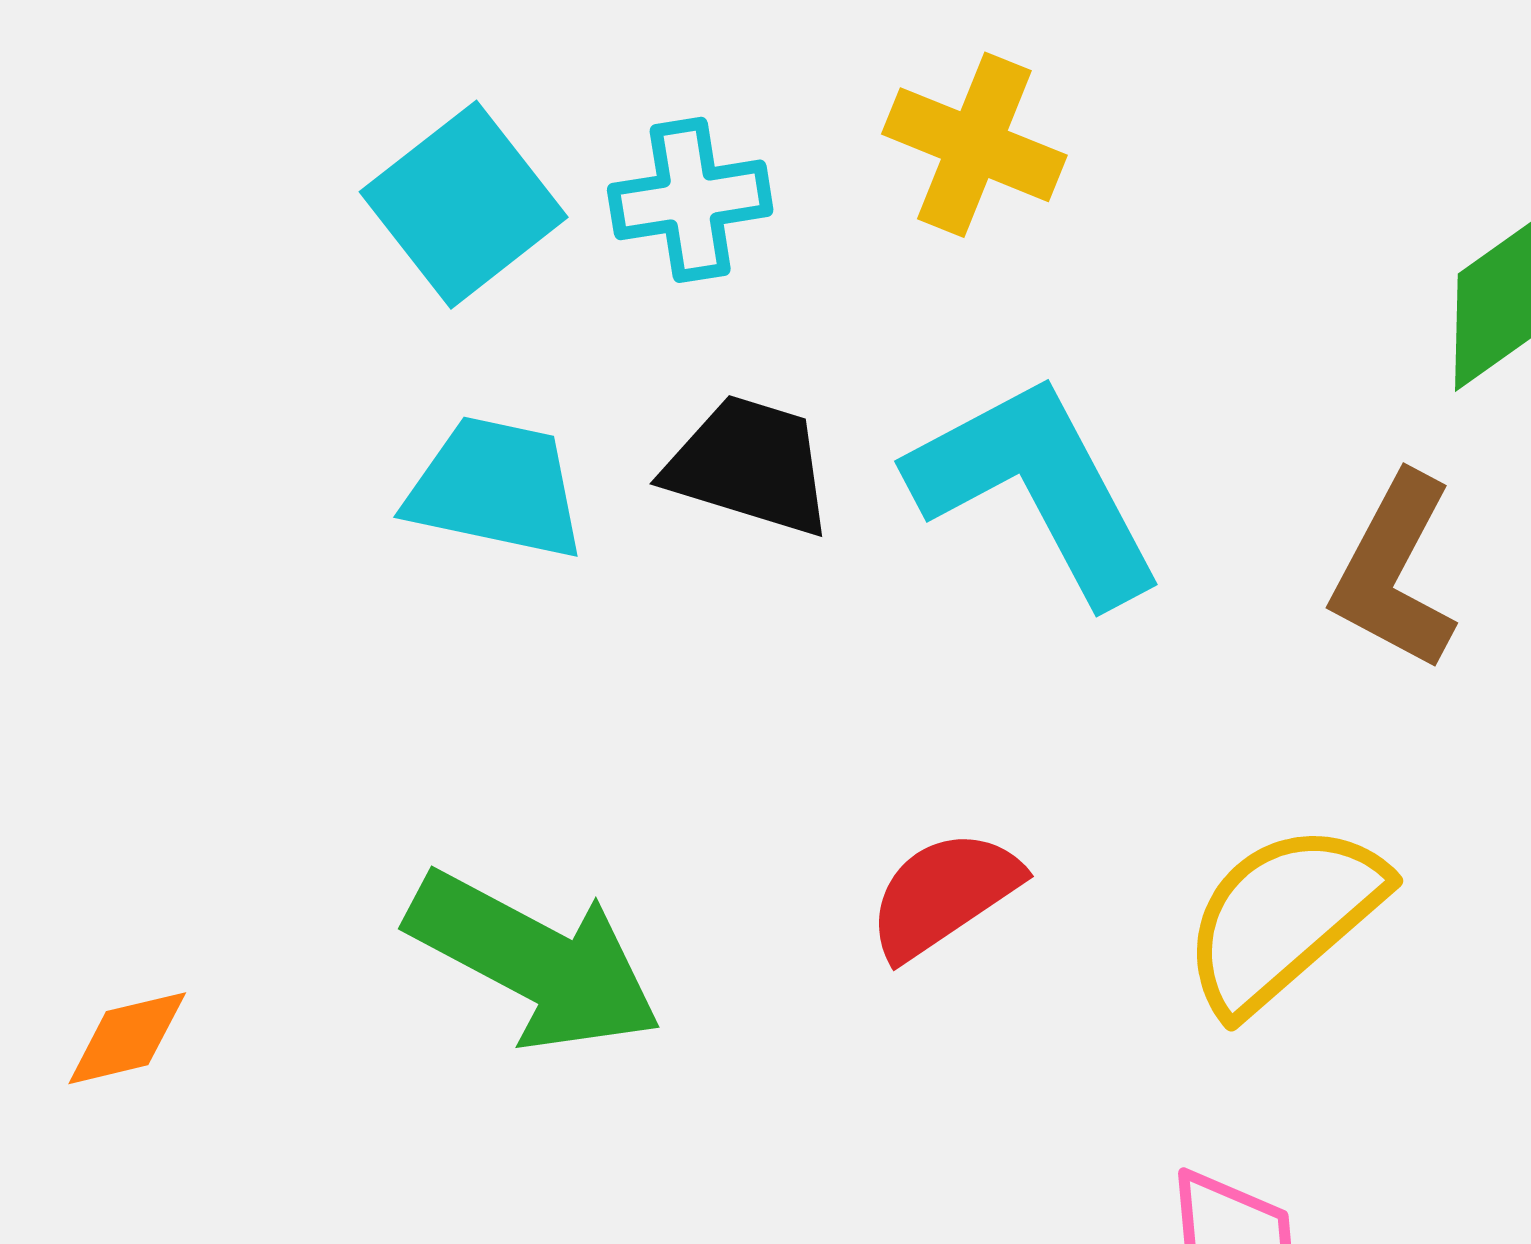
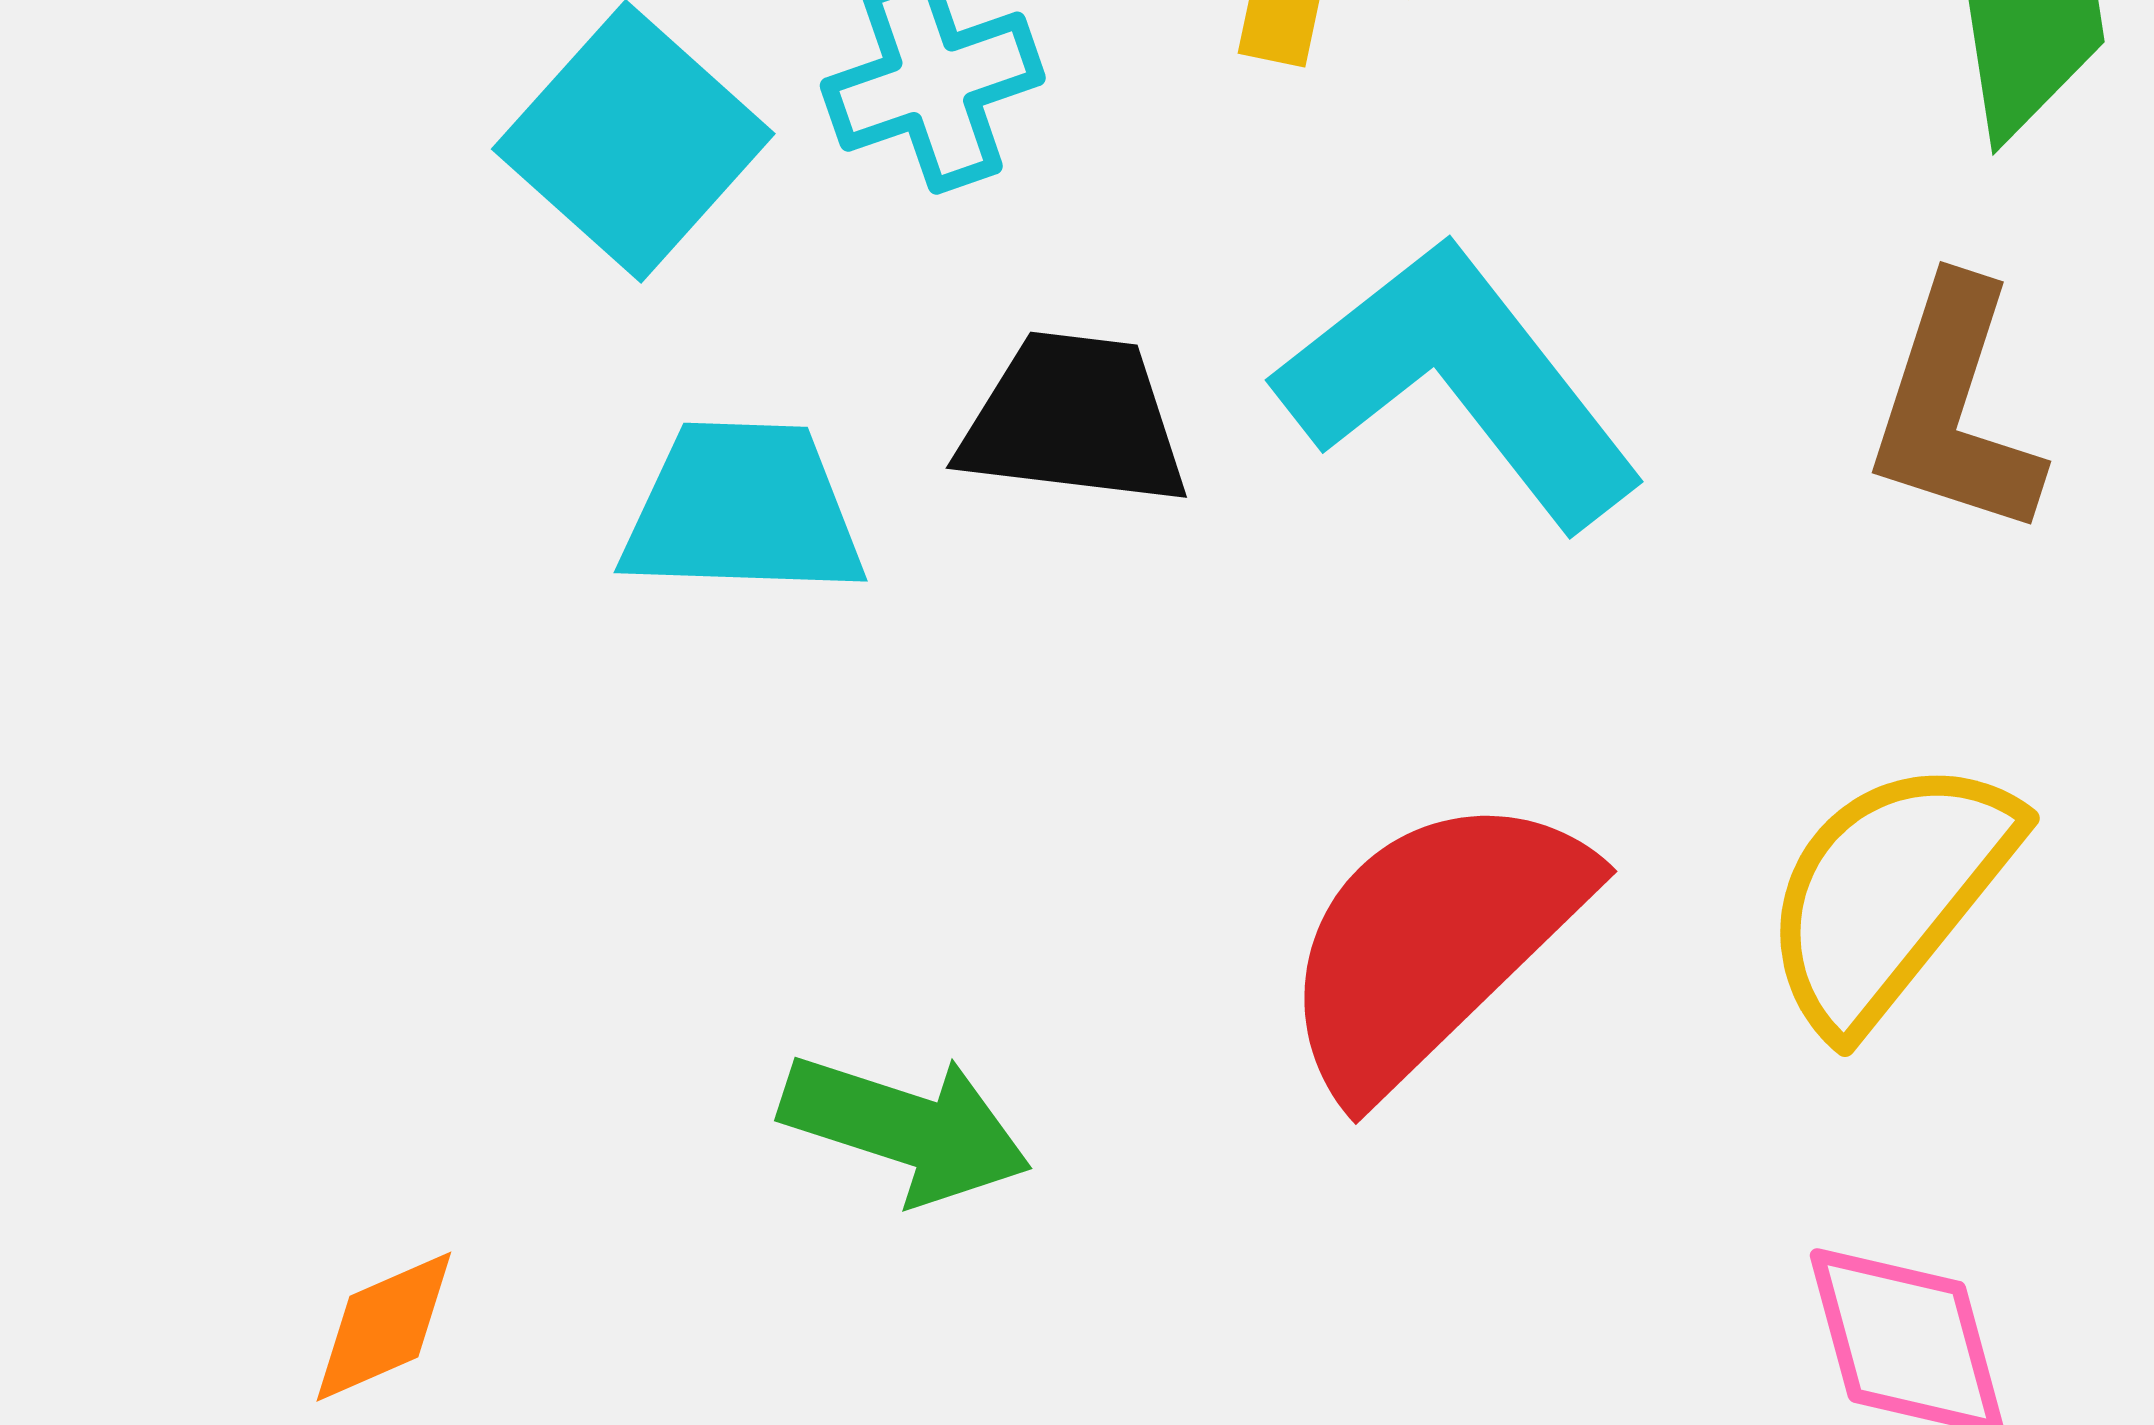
red semicircle: (944, 894) -> (1433, 943), size x1.6
green arrow: (534, 961) -> (906, 1128), size x0.7

